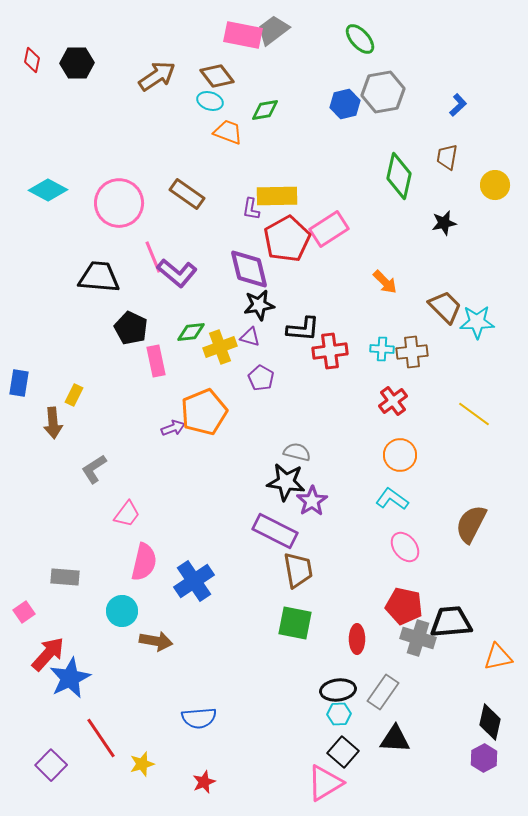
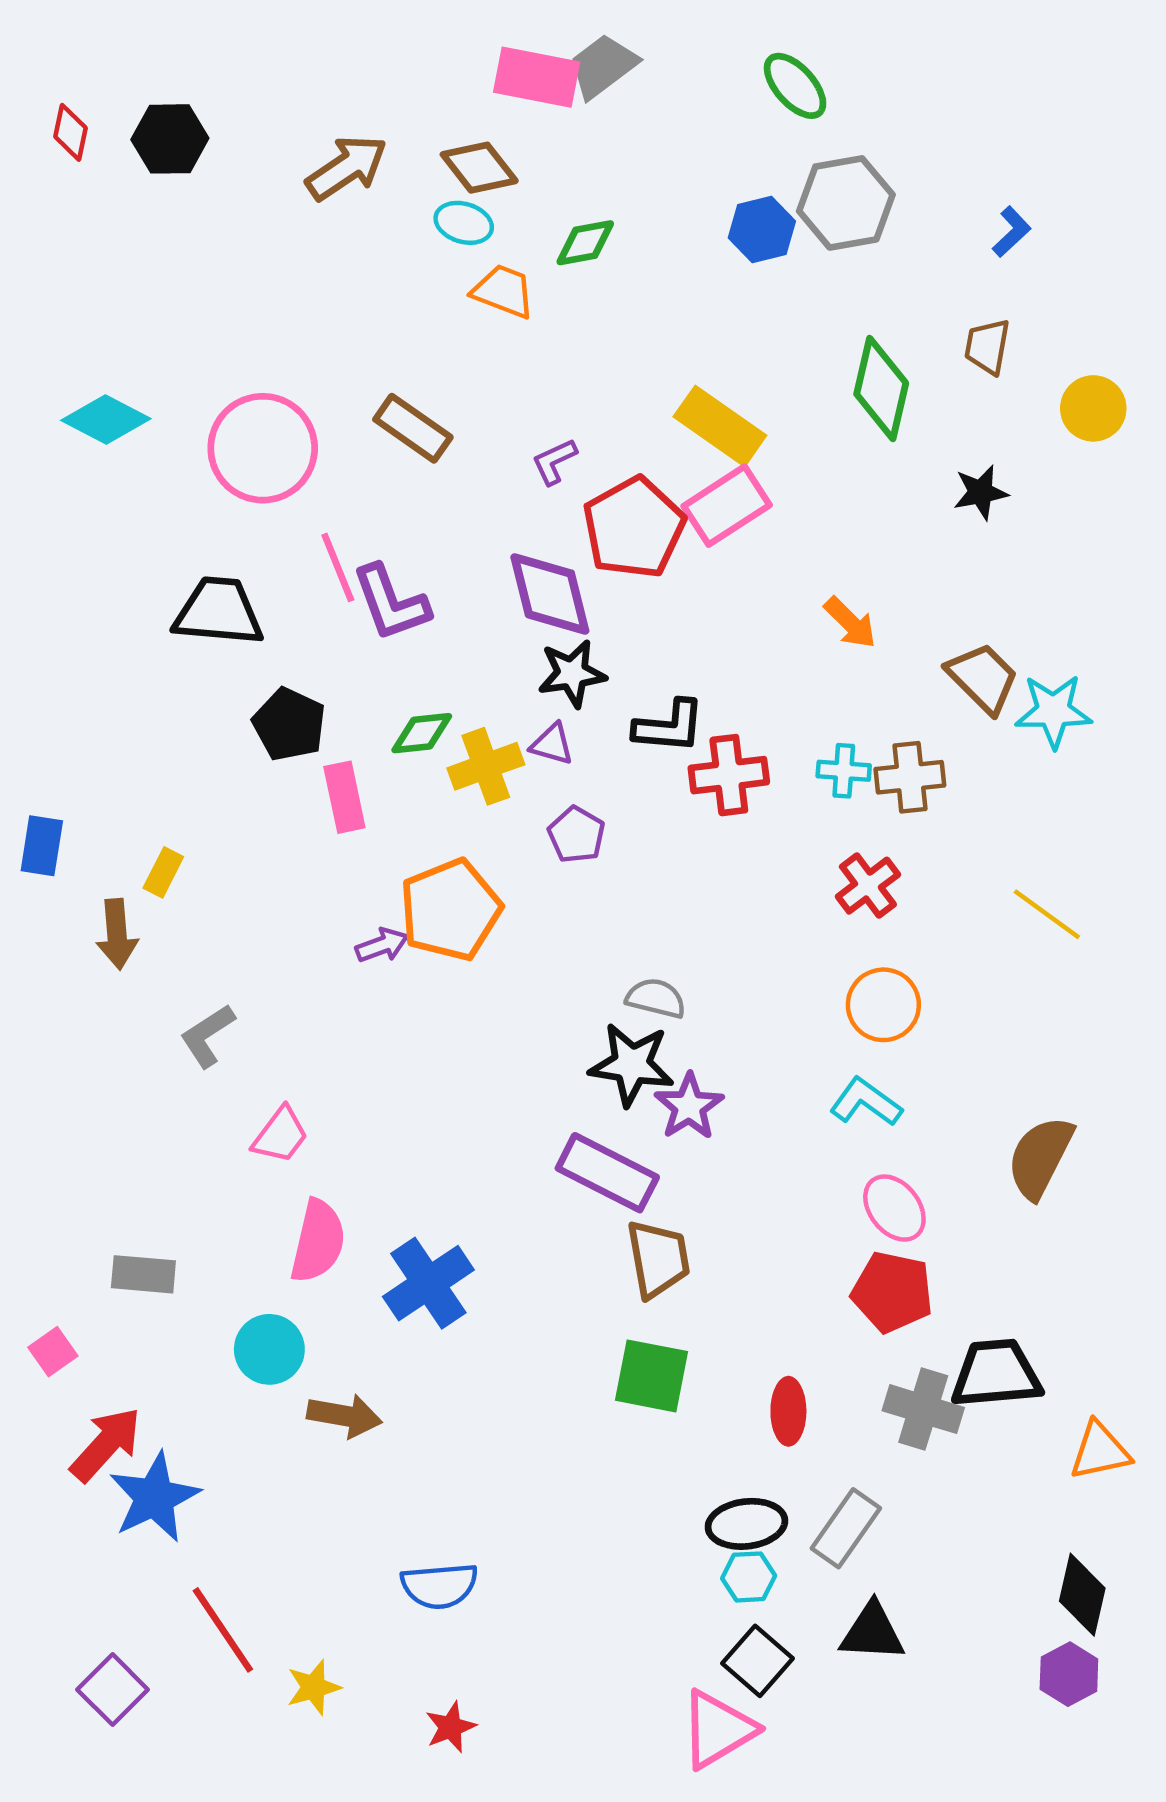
yellow rectangle: (277, 196) -> (720, 426), moved, turned 36
purple L-shape: (251, 209) -> (554, 461), turned 55
purple L-shape: (177, 273) -> (391, 603), turned 30
red pentagon: (404, 606) -> (892, 1292), moved

